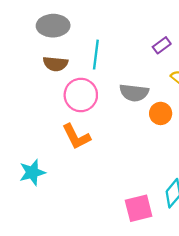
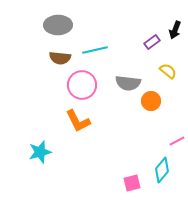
cyan line: (96, 55) -> (95, 50), turned 70
pink square: (139, 208) -> (132, 183), size x0.7

